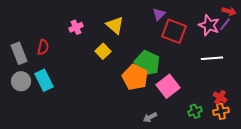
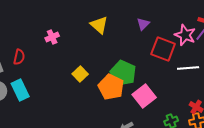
purple triangle: (159, 14) -> (143, 24), moved
yellow triangle: (115, 25) -> (99, 25), moved
red square: (174, 31) -> (163, 49), moved
yellow square: (103, 51) -> (80, 74), moved

